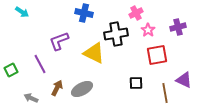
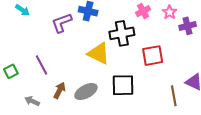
pink star: (148, 30) -> (170, 12), moved
purple L-shape: (59, 41) -> (62, 23), moved
red square: (157, 55) -> (153, 56), moved
black square: (136, 83) -> (123, 85), moved, size x1.6

